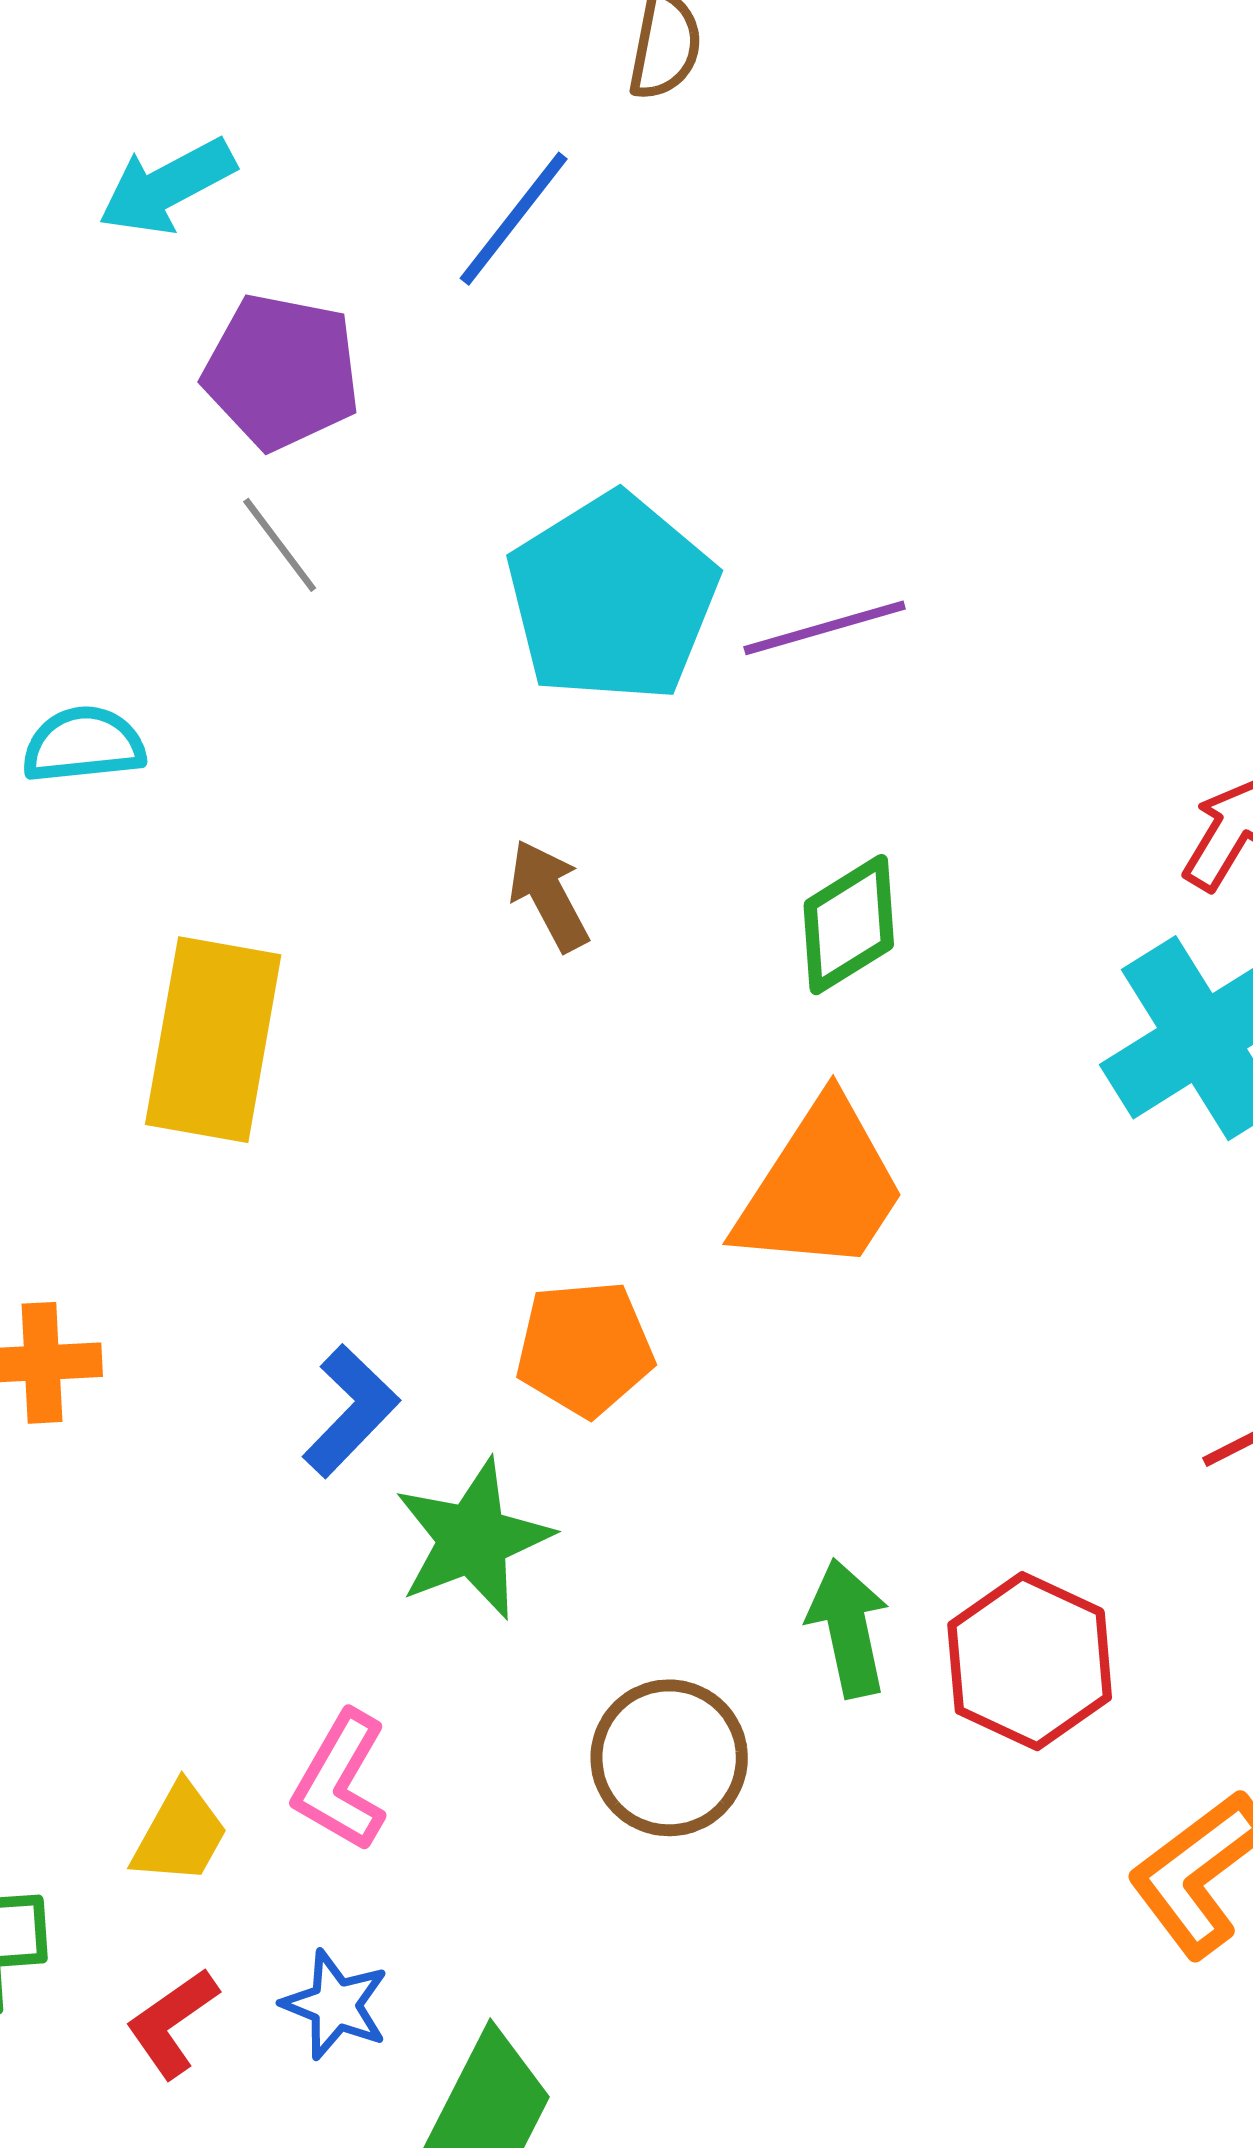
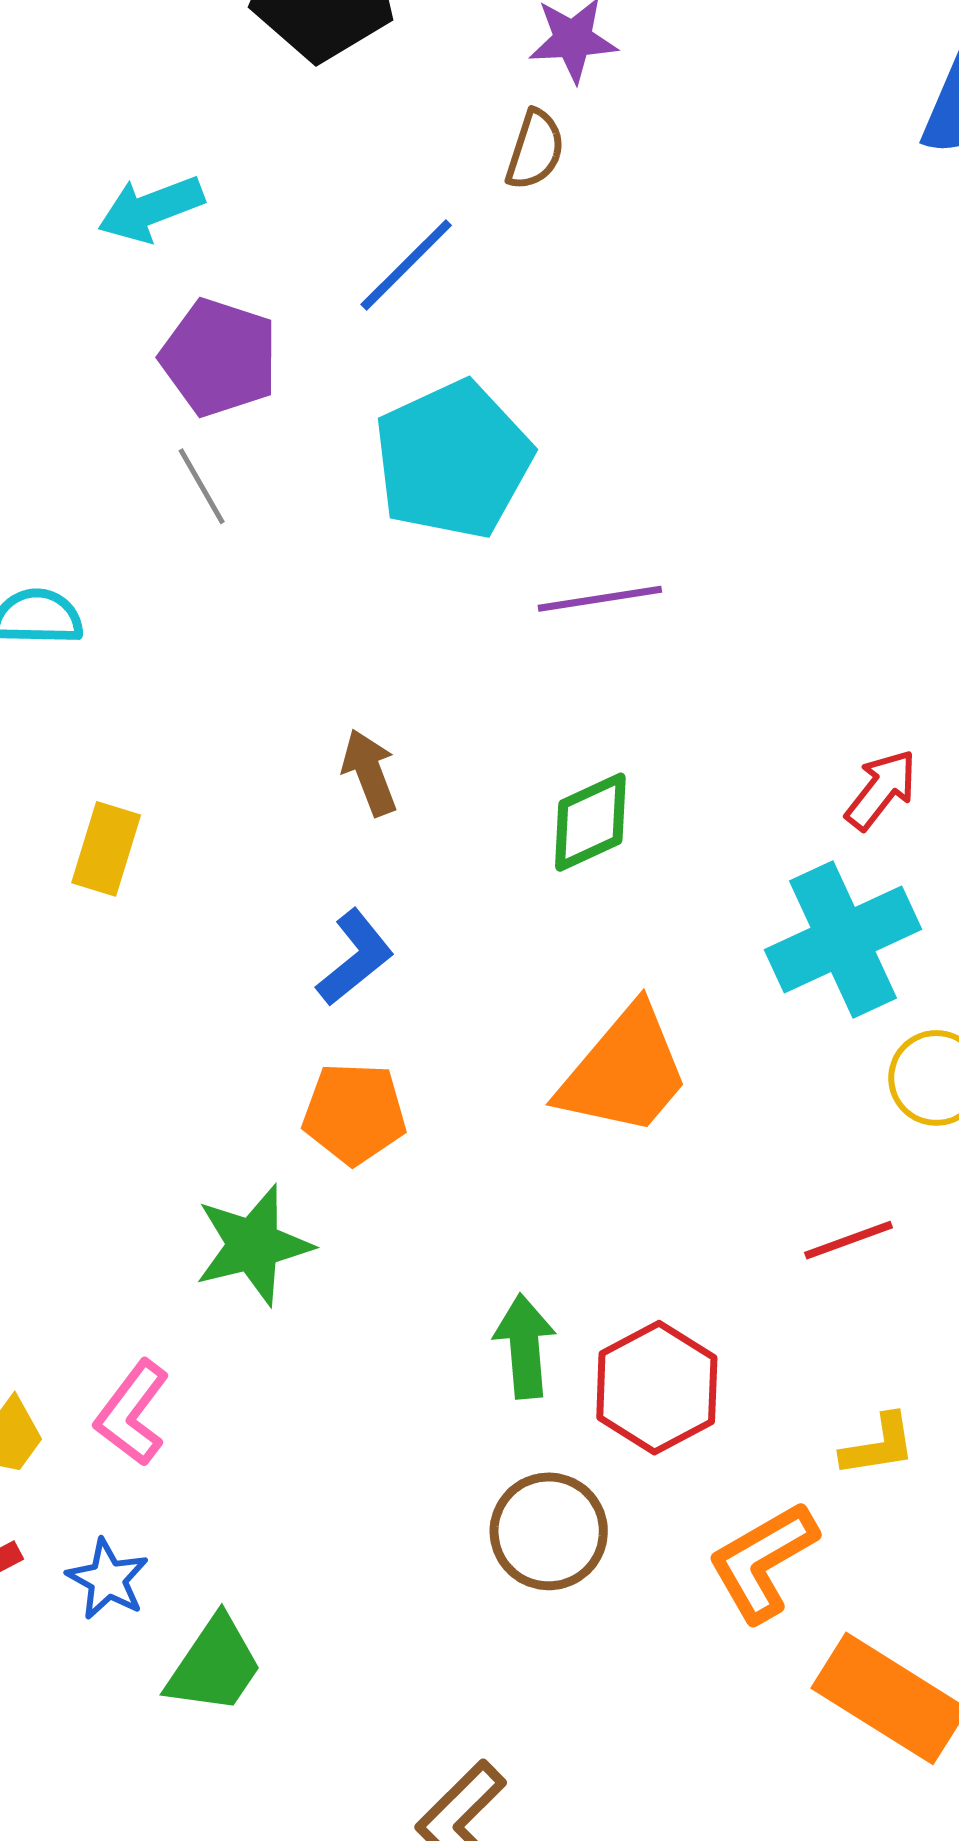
cyan pentagon: (612, 598) -> (453, 460), moved
yellow rectangle: (213, 1040) -> (106, 849), size x0.6
orange trapezoid: (821, 1187) -> (624, 1072), moved
blue L-shape: (351, 1411) -> (355, 958), moved
brown circle: (669, 1758) -> (549, 1531), moved

